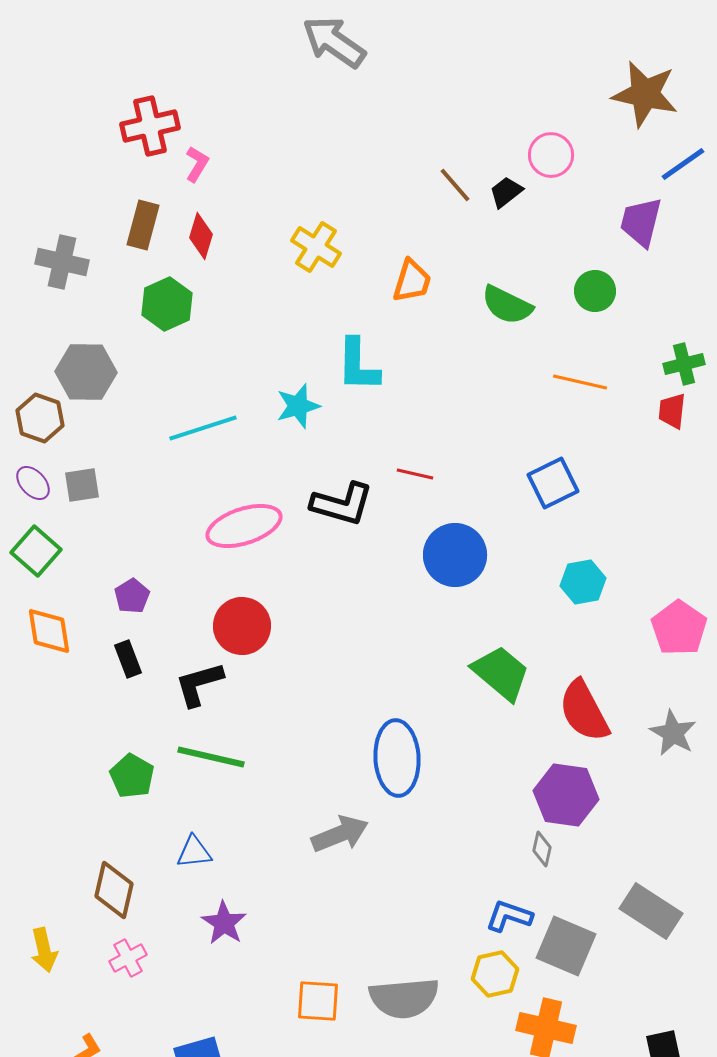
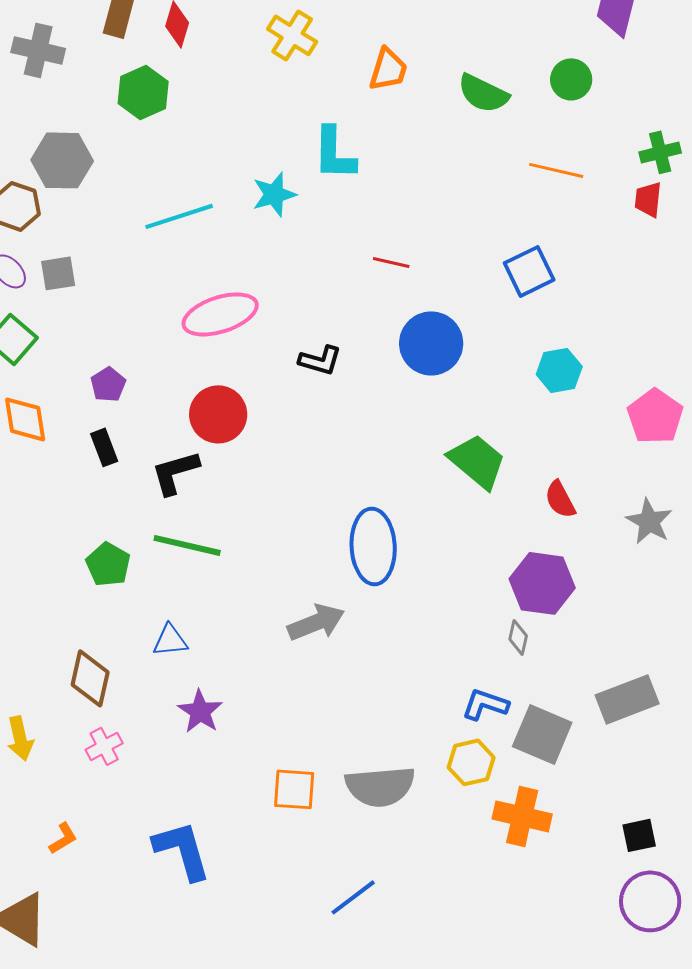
black L-shape: (342, 504) -> (320, 360), moved, size x0.7
red semicircle: (584, 711) -> (560, 499), size x0.6
gray rectangle: (651, 911) -> (627, 699), turned -54

